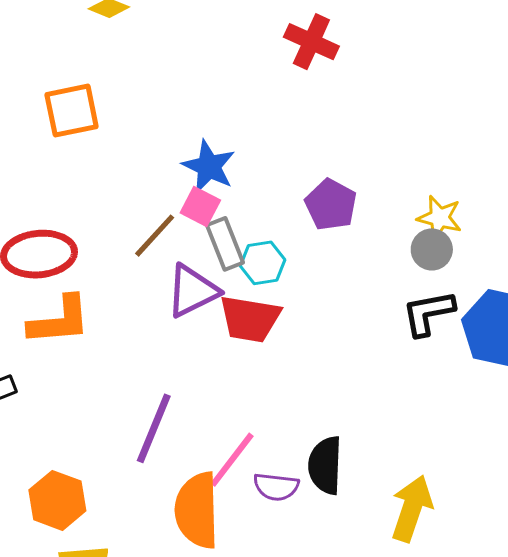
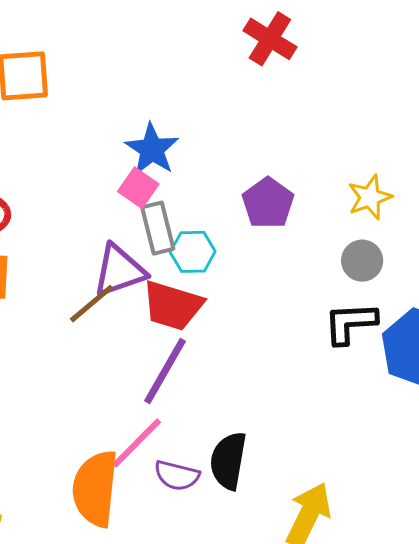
yellow star: (440, 218) -> (370, 197), moved, turned 30
brown line: (155, 236) -> (91, 304), moved
purple line: (154, 428) -> (165, 371), moved

